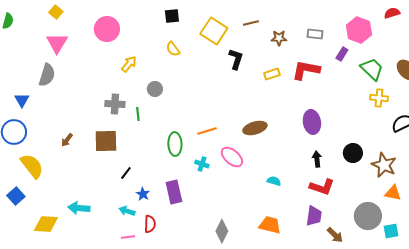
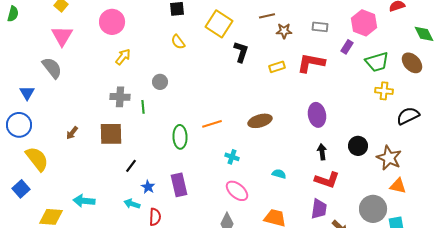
brown line: (251, 23) -> (267, 16), moved
yellow arrow: (129, 64) -> (123, 57), moved
green trapezoid: (372, 69) -> (377, 62), turned 120
gray semicircle: (47, 75) -> (52, 68), turned -55
pink ellipse: (232, 157) -> (237, 191), moved
cyan cross: (202, 164) -> (232, 157), moved

